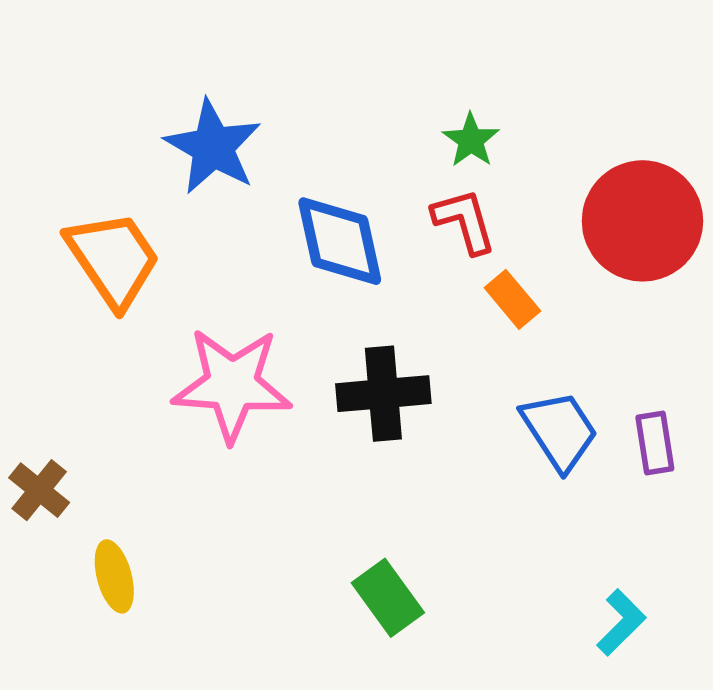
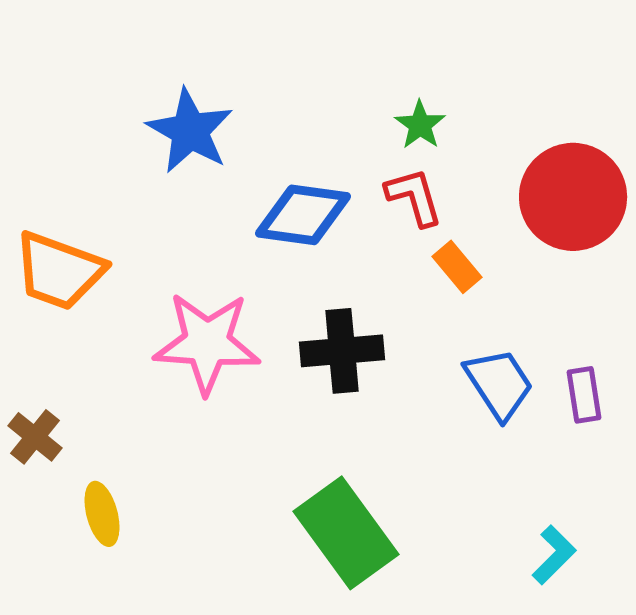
blue diamond: (340, 241) -> (303, 215), turned -70
orange trapezoid: (113, 259) -> (59, 271), moved, turned 144
green rectangle: (388, 598) -> (346, 533), size x1.6

